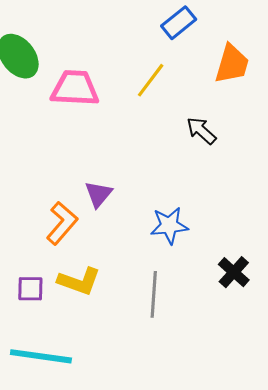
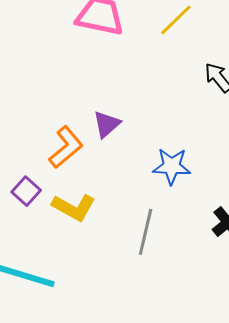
purple square: (30, 289) -> (26, 191), moved, turned 32

